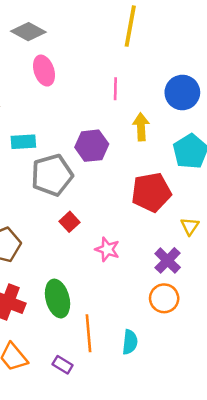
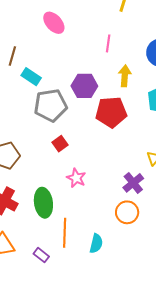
pink ellipse: (44, 71) -> (54, 23), turned -30
cyan rectangle: (23, 142) -> (31, 77), turned 30
red pentagon: (151, 192) -> (111, 112), moved
pink star: (107, 249) -> (76, 178), moved

